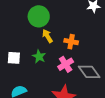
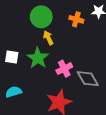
orange cross: (71, 42) -> (76, 19), moved
green star: (39, 56) -> (38, 58), size x1.5

